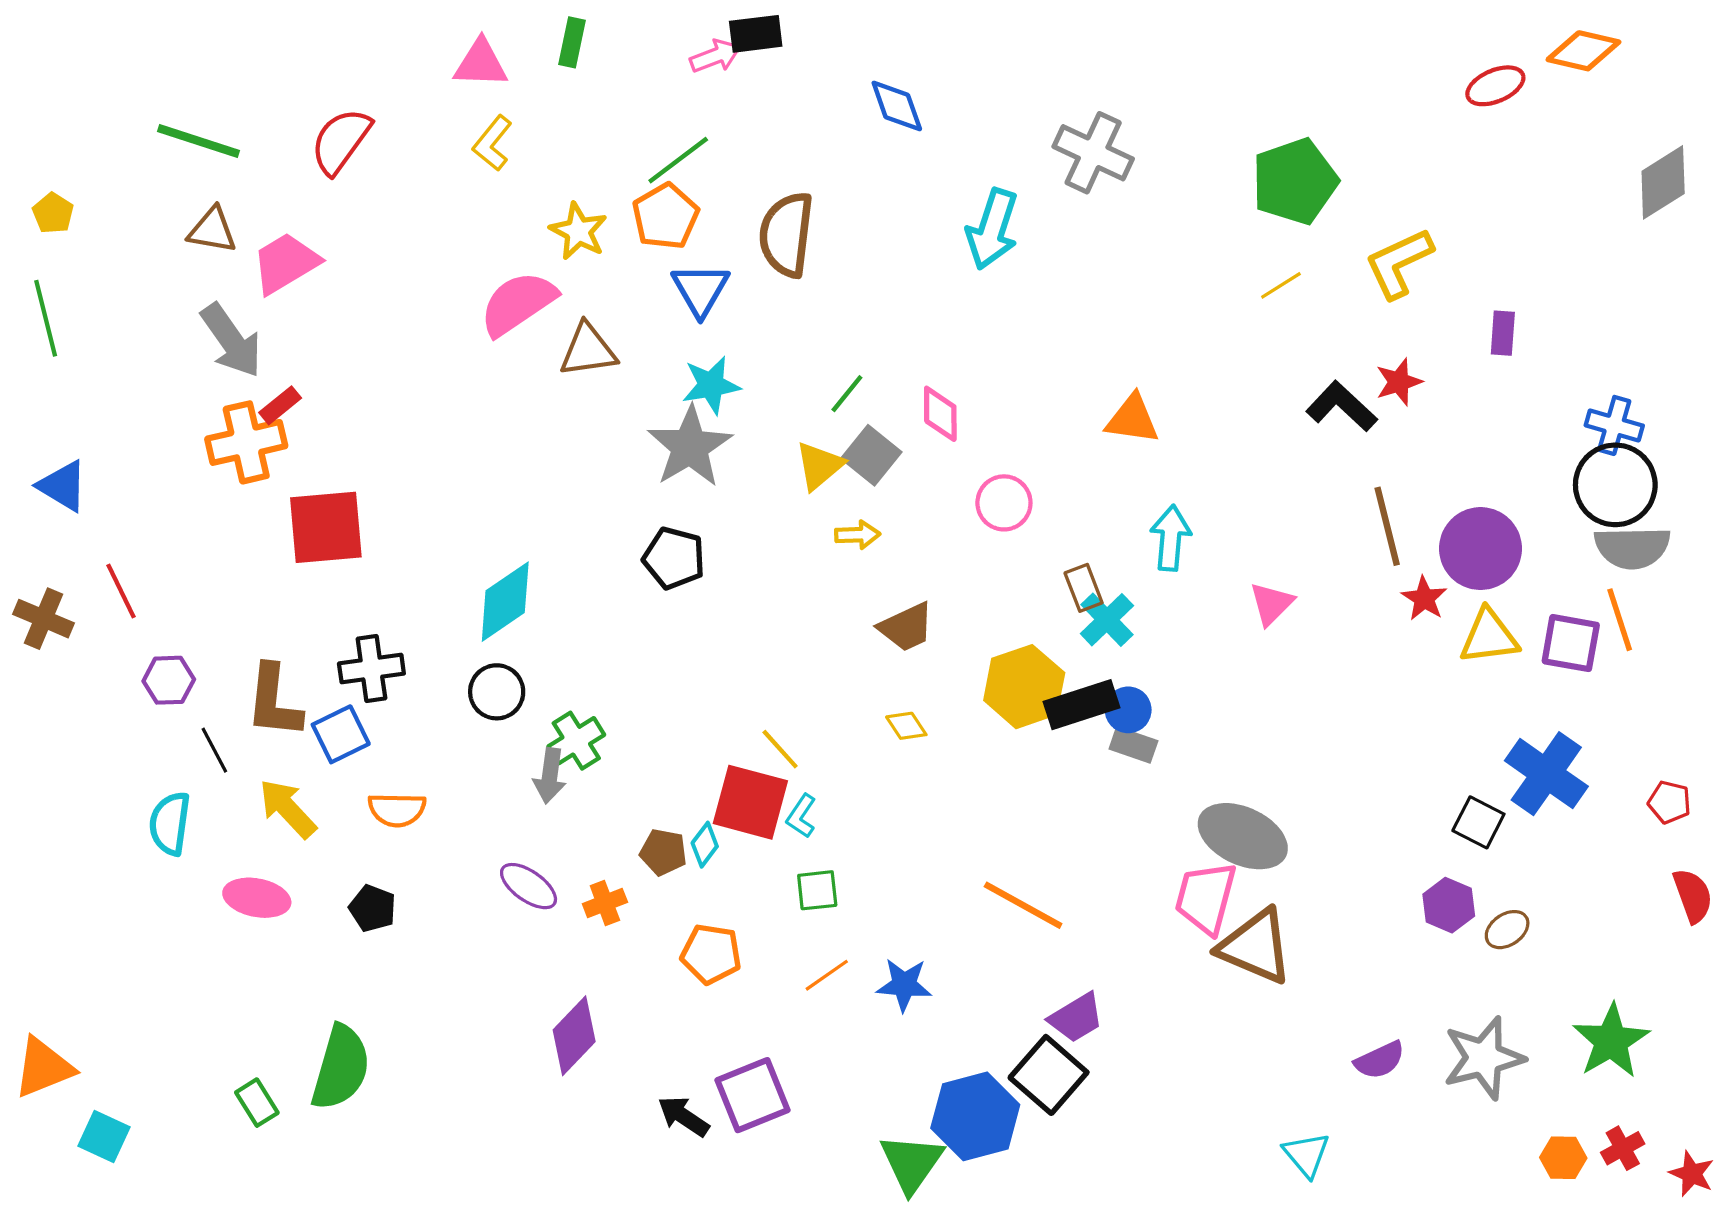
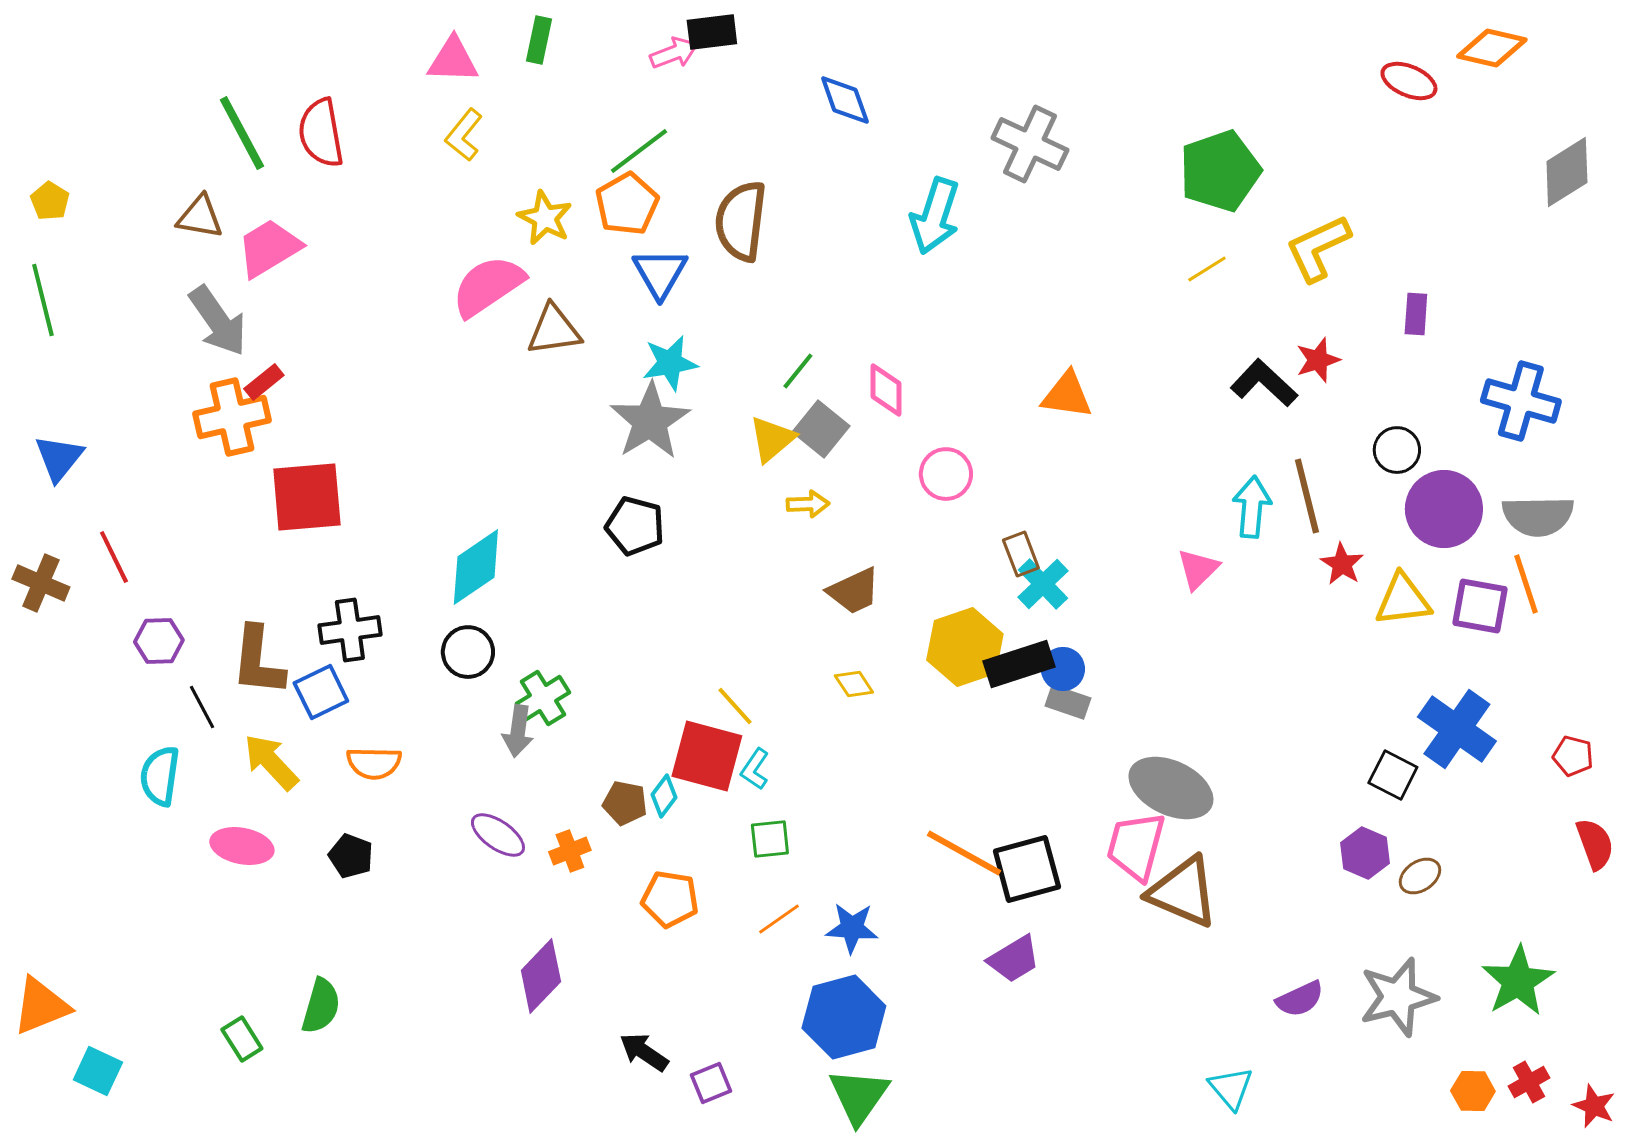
red ellipse: (1495, 86) -> (1409, 81), turned 46
green line: (198, 141) -> (242, 133), moved, turned 44
red semicircle: (341, 141) -> (321, 133), turned -46
blue cross: (1614, 425) -> (1521, 401), size x1.4
black circle: (1615, 485) -> (1397, 450), moved, size x0.6
blue triangle: (63, 486) -> (59, 458), turned 38
cyan arrow: (1171, 538) -> (1252, 507), moved
purple circle: (1481, 549) -> (1444, 509), moved
green semicircle: (341, 1068) -> (321, 1006), size x0.7
black square: (1049, 1075) -> (1027, 869), moved, turned 34
purple square: (752, 1095) -> (711, 1083), moved, size x0.6
blue hexagon: (975, 1116) -> (844, 1017), moved

